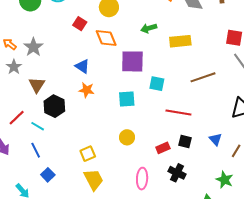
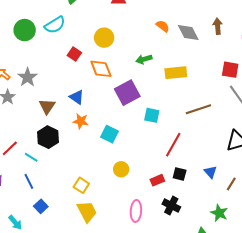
purple square: (132, 61) -> (127, 93), turned -30
brown triangle: (37, 85) -> (47, 106), moved
cyan square: (127, 99) -> (110, 134), moved, turned 30
red line: (178, 113) -> (173, 145), turned -70
yellow square: (88, 154) -> (81, 185), turned -35

